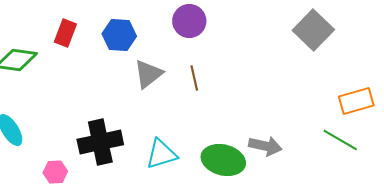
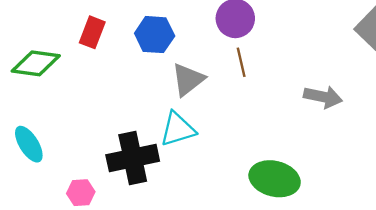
brown line: (194, 78) -> (241, 62), moved
gray arrow: (265, 146) -> (323, 97), moved
cyan triangle: (161, 154) -> (178, 129), moved

